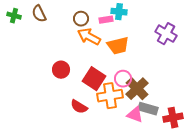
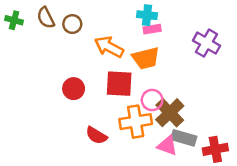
brown circle: (81, 19) -> (72, 24), moved
pink rectangle: (106, 20) -> (152, 29), moved
red square: (94, 79) -> (119, 84), moved, turned -30

